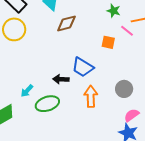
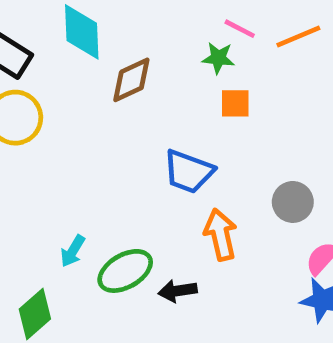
green star: (114, 11) -> (218, 58), moved
pink line: (127, 31) -> (240, 29), moved
black arrow: (61, 79) -> (178, 291), moved

